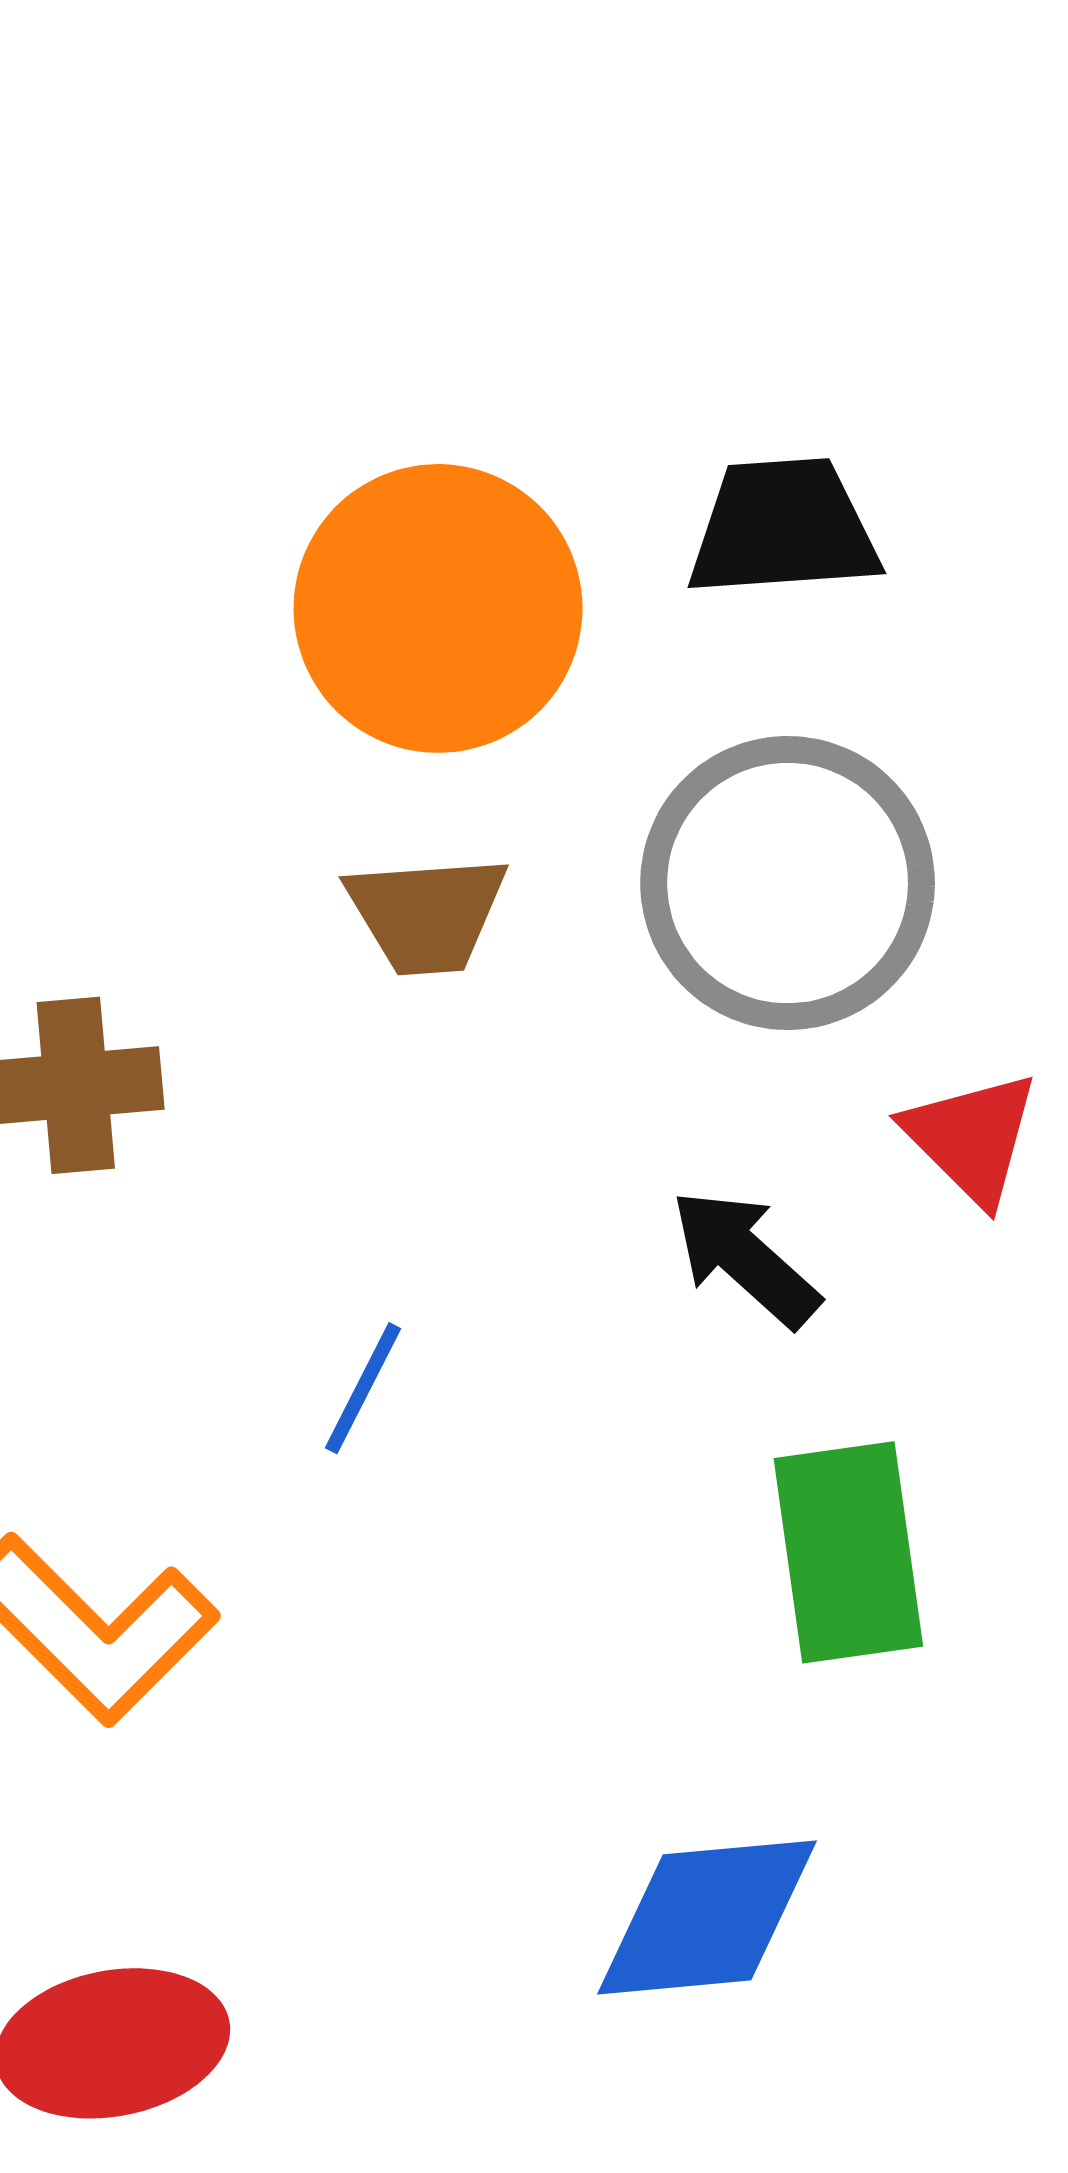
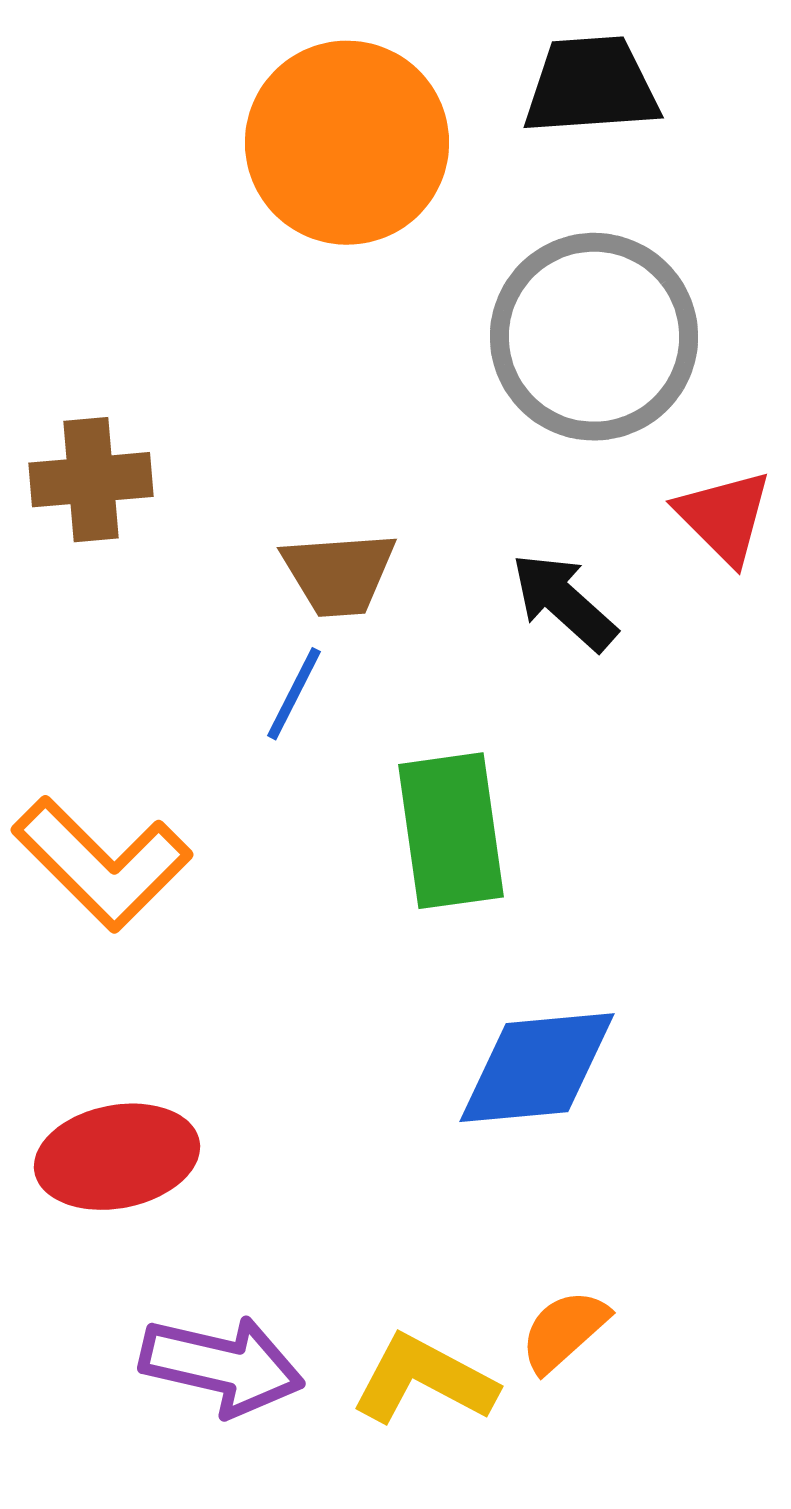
brown trapezoid: (427, 914) -> (339, 574), moved
green rectangle: (848, 1552) -> (451, 831), moved

